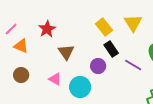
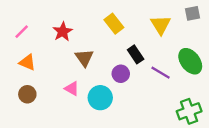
yellow rectangle: (104, 27) -> (114, 24), moved
orange triangle: (21, 46) -> (27, 62), moved
brown circle: (21, 75) -> (27, 94), moved

